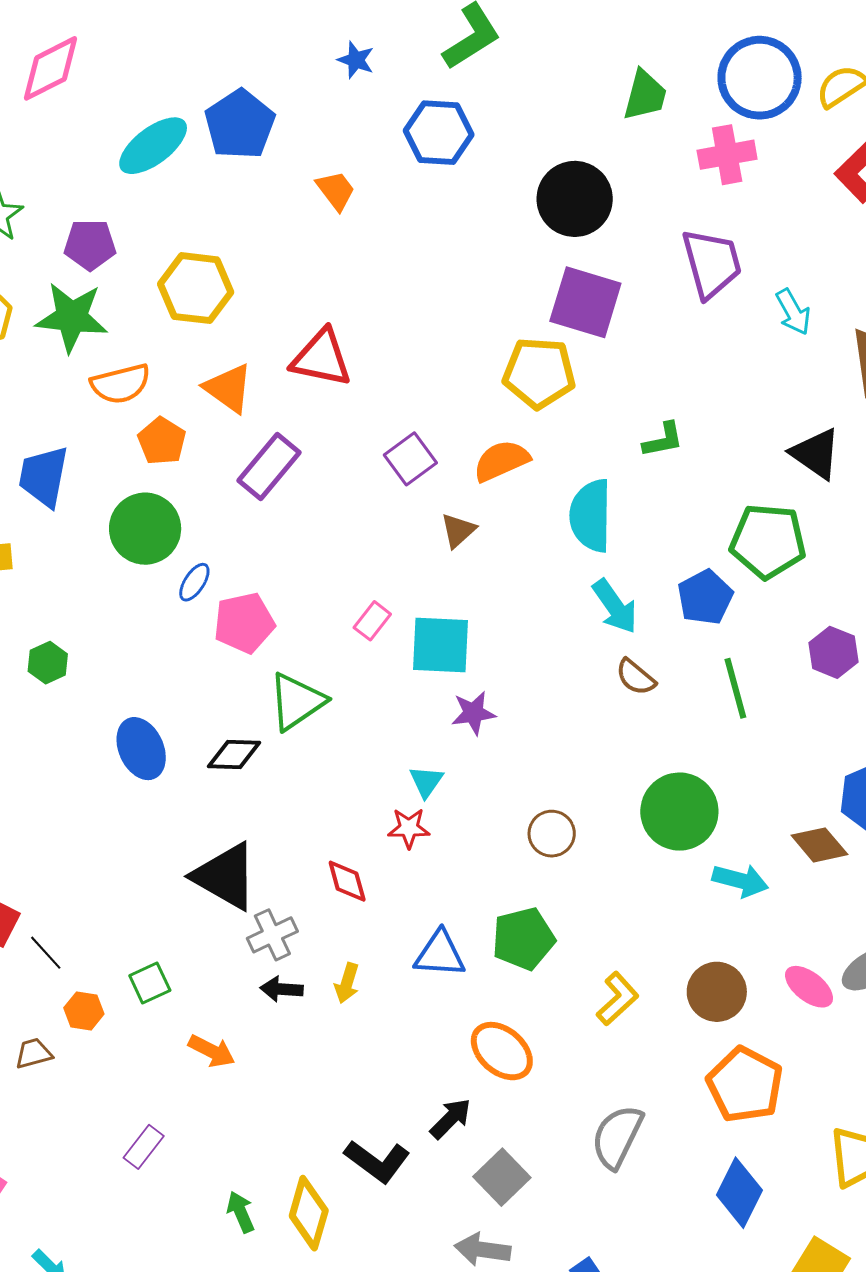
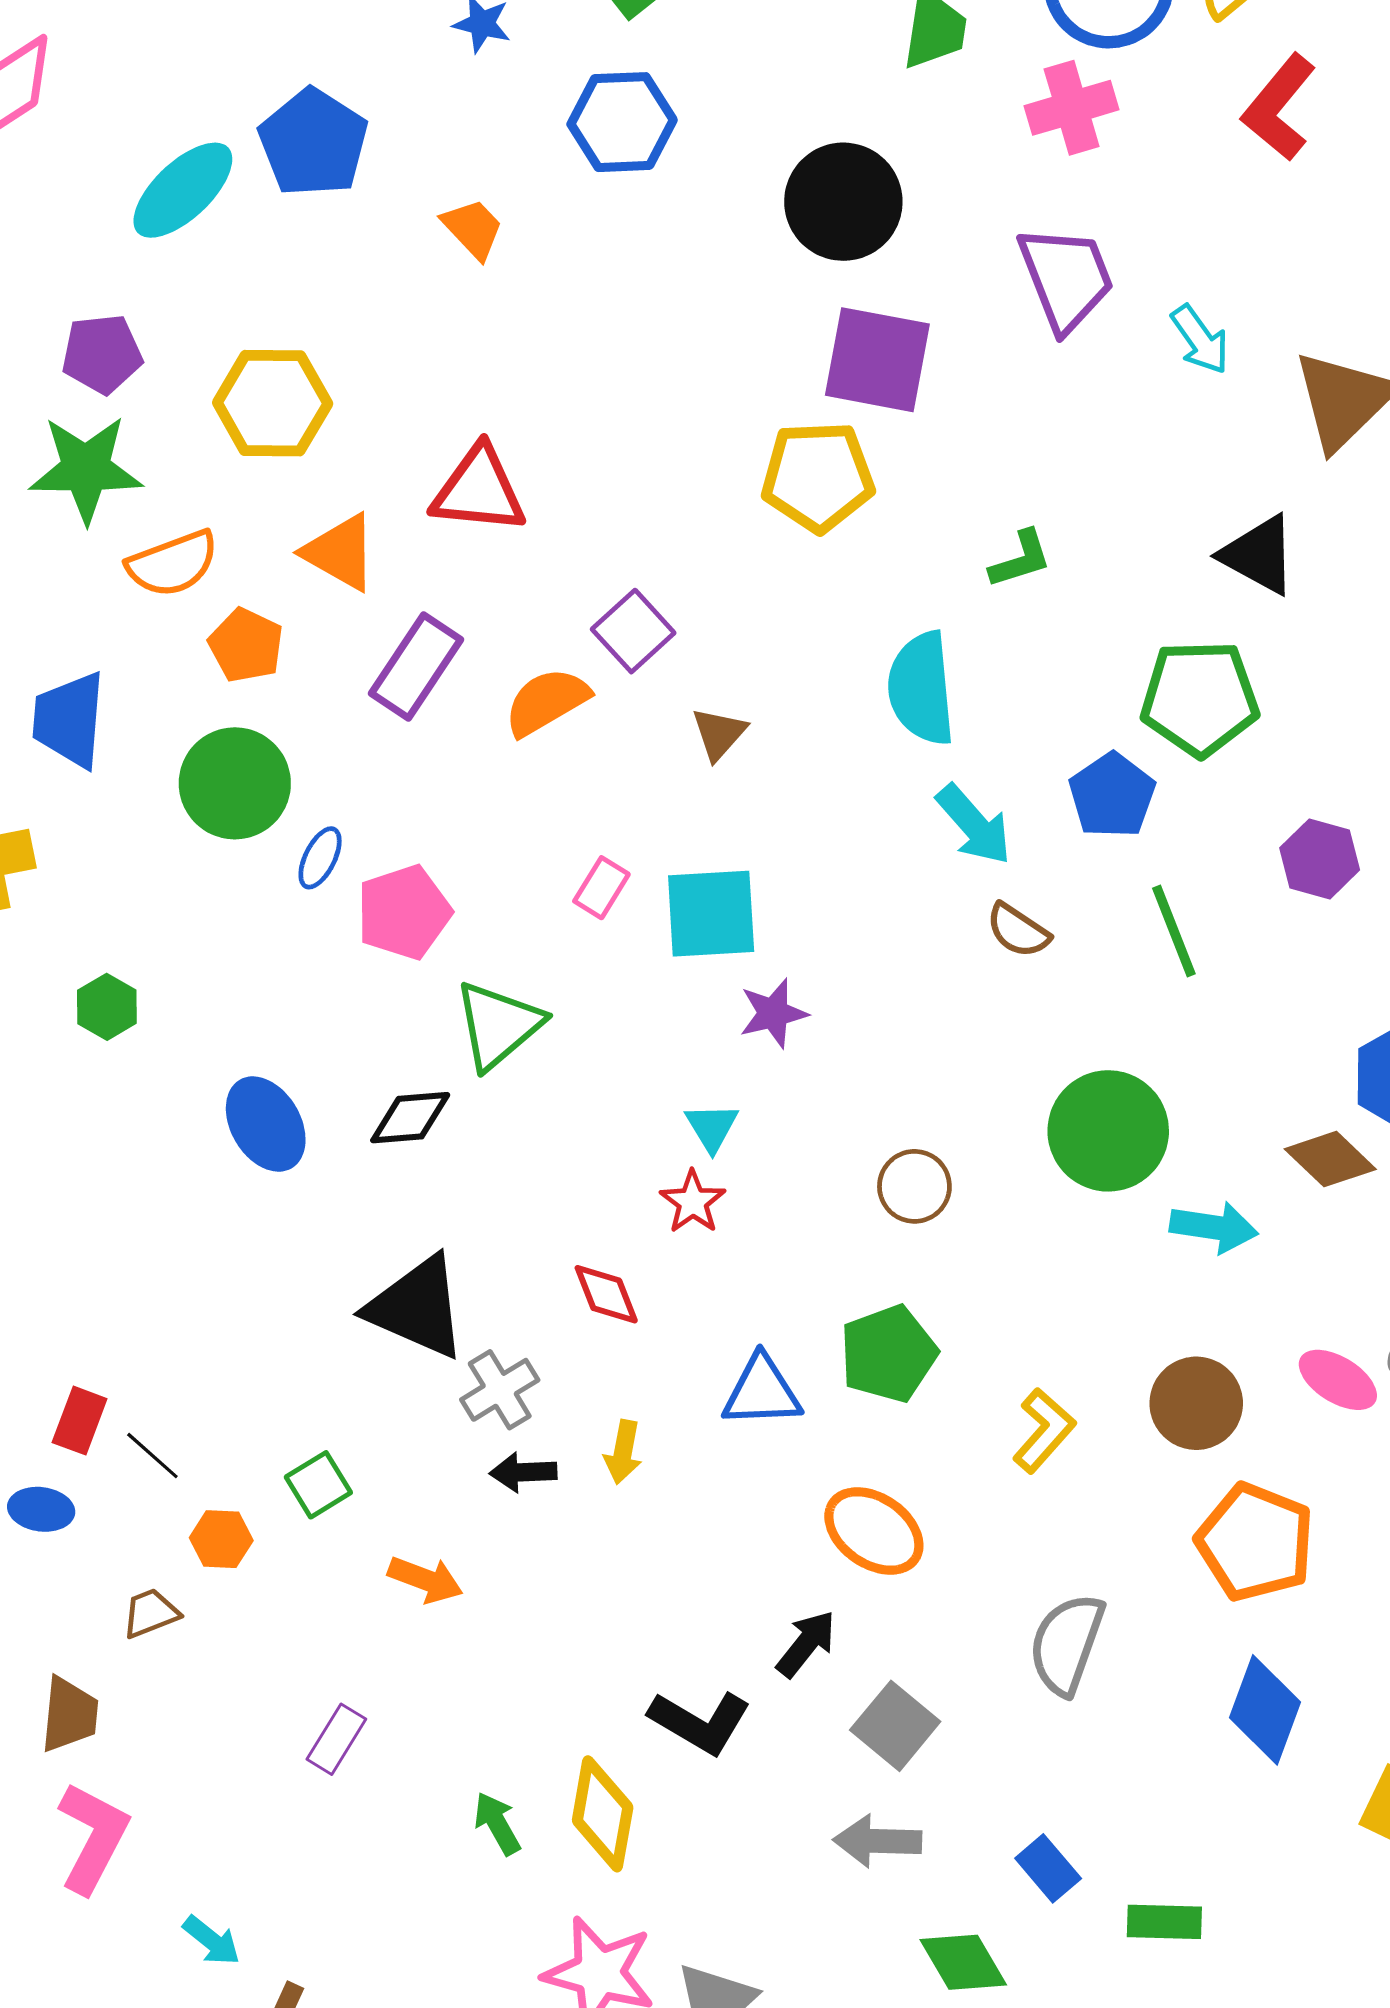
orange semicircle: (501, 461) -> (547, 702), moved
red star: (409, 828) -> (693, 1202), turned -30

